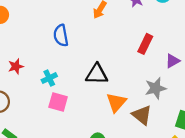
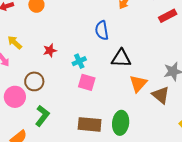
blue semicircle: (61, 35) -> (102, 30), moved
red rectangle: (145, 44) -> (168, 16), moved, turned 36

